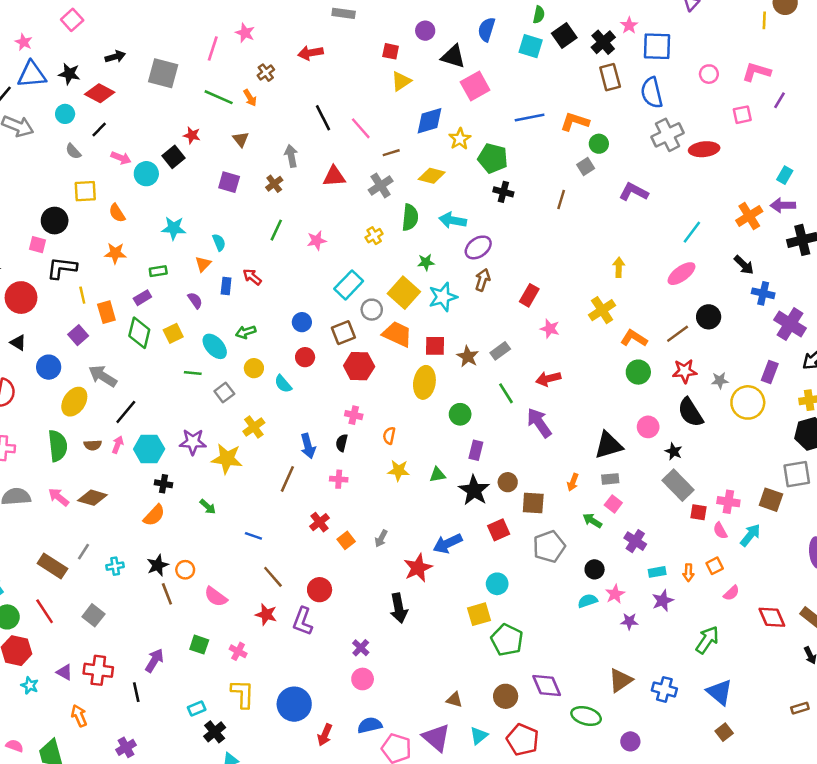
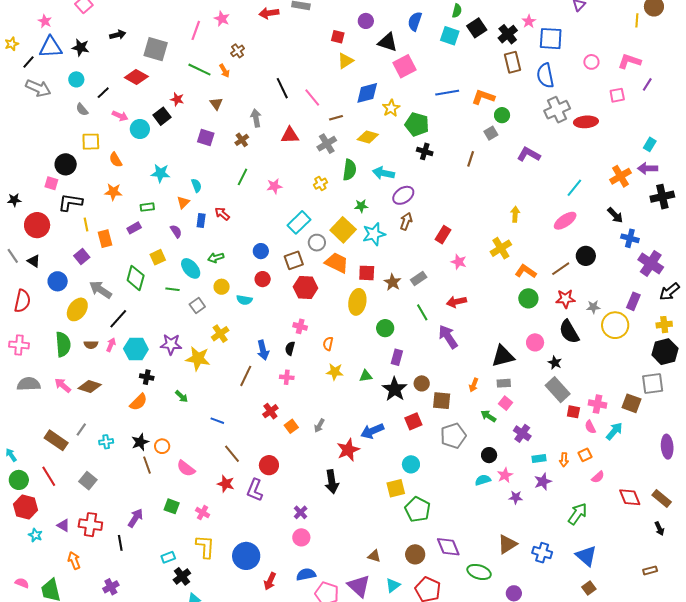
red arrow: (310, 53) -> (269, 13), moved
red diamond: (100, 93) -> (136, 77), moved
green diamond: (139, 333) -> (136, 278), moved
cyan semicircle: (283, 384) -> (244, 300), turned -42

